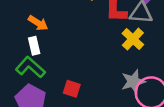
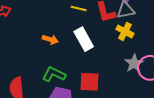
white rectangle: (34, 46) -> (84, 39), moved, size x1.6
red square: (72, 89) -> (90, 82), size x1.5

